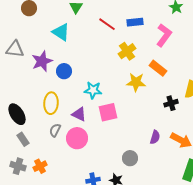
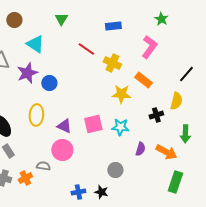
blue rectangle: (135, 22) -> (113, 26), moved
red line: (107, 24) -> (86, 49), moved
cyan triangle: (61, 32) -> (35, 44), moved
yellow cross: (127, 51) -> (112, 63), turned -30
cyan star: (93, 90) -> (120, 127), moved
gray semicircle: (55, 130) -> (43, 166), moved, turned 72

